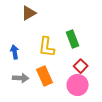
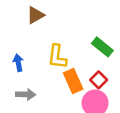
green rectangle: (73, 39) -> (102, 47), moved, turned -30
orange rectangle: (45, 76) -> (73, 81), moved

